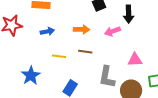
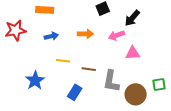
black arrow: (129, 14) -> (132, 18), turned 42
brown line: (85, 52) -> (89, 69), moved
pink triangle: (135, 60) -> (133, 53), moved

